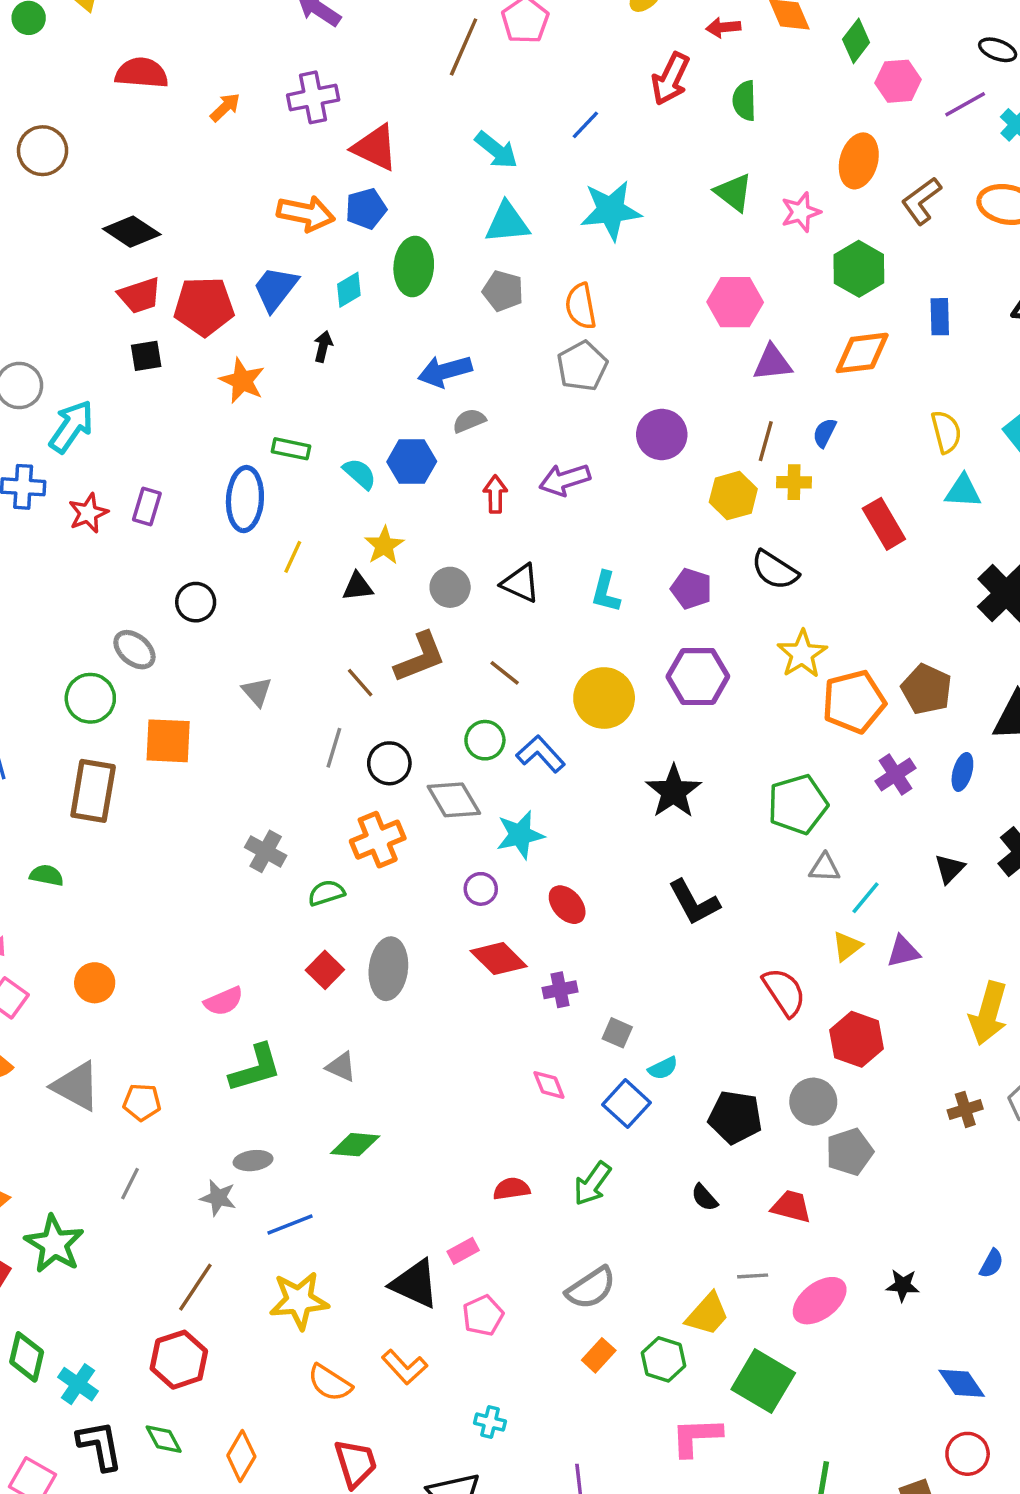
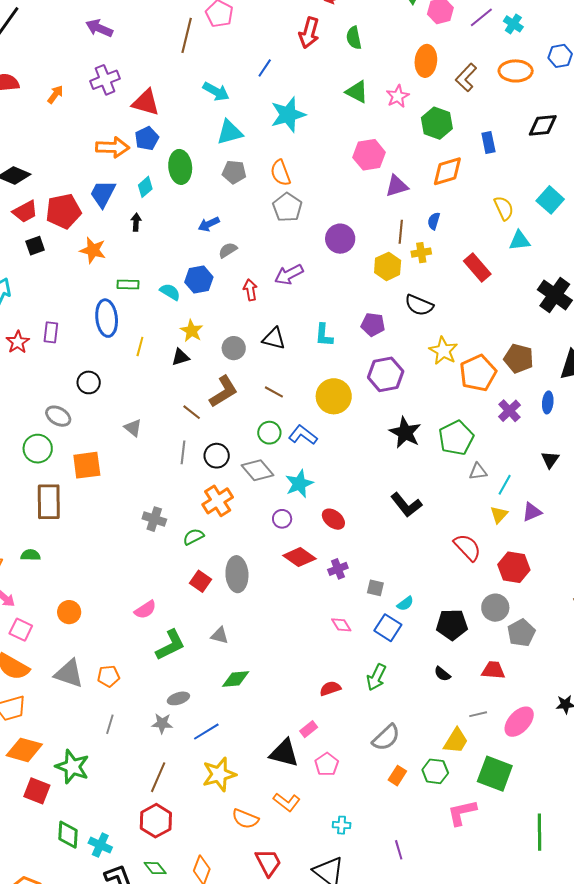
blue arrow: (445, 371) -> (209, 224), size x0.7
black star: (674, 791) -> (405, 433), moved

